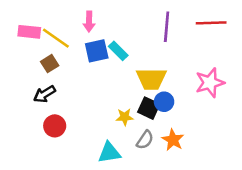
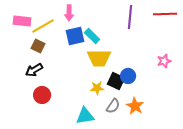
yellow line: (56, 38) -> (43, 26), turned -65
brown square: (50, 64) -> (38, 46), turned -32
yellow trapezoid: (151, 79) -> (99, 58), moved
pink star: (210, 83) -> (164, 61), size x0.6

